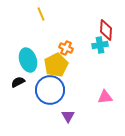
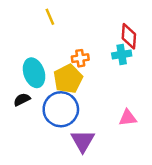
orange cross: (66, 48) -> (80, 58), turned -32
purple triangle: (68, 116) -> (83, 141), size x1.5

